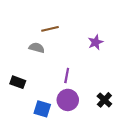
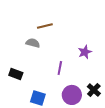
purple star: (96, 42) -> (85, 52), moved
purple circle: (68, 100) -> (72, 95), moved

